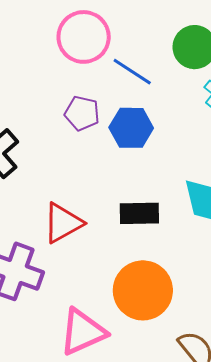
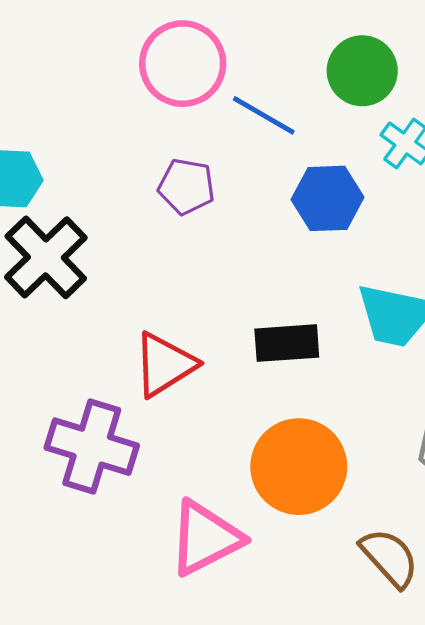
blue hexagon: (131, 128) -> (328, 198), moved

